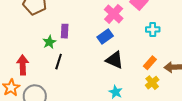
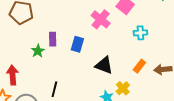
blue rectangle: (105, 37) -> (77, 44), moved, turned -35
black line: (59, 62) -> (54, 89), moved
yellow cross: (152, 83) -> (123, 88), moved

